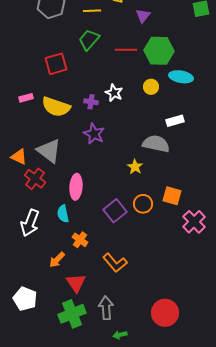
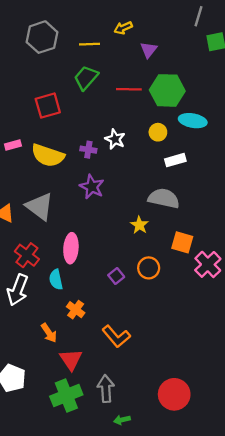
white rectangle: (175, 121) -> (175, 160), moved
red cross: (35, 179) -> (27, 255), moved
orange square: (172, 196) -> (182, 242), moved
purple square: (115, 211) -> (116, 276), size x0.6
pink cross: (194, 222) -> (208, 264), moved
orange arrow: (57, 260) -> (49, 333), turned -78

